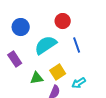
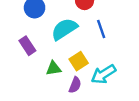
cyan arrow: (79, 83) -> (104, 74), size x1.5

